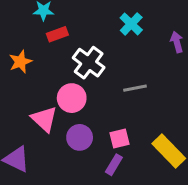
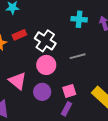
cyan cross: (131, 24) -> (79, 19), moved, turned -35
red rectangle: (57, 34) -> (19, 35), moved
pink circle: (72, 98) -> (46, 65), moved

